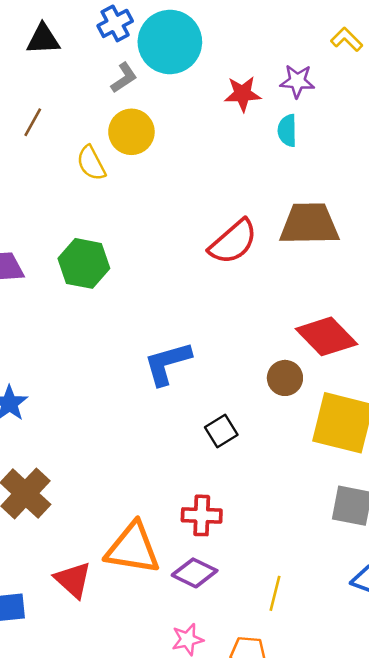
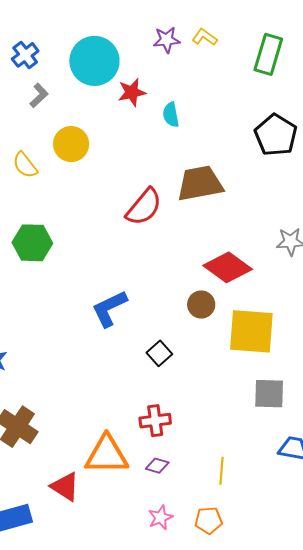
cyan circle: (170, 42) -> (94, 61), moved
purple star: (297, 81) -> (167, 40), moved
yellow circle: (131, 132) -> (71, 144), moved
purple diamond: (195, 573) -> (157, 466), size x0.7

